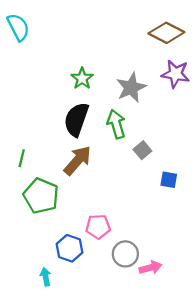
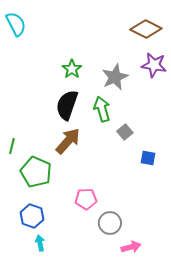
green line: (22, 158) -> (12, 146), moved
blue hexagon: (70, 248) -> (32, 216), moved
pink arrow: (150, 268) -> (131, 247), moved

